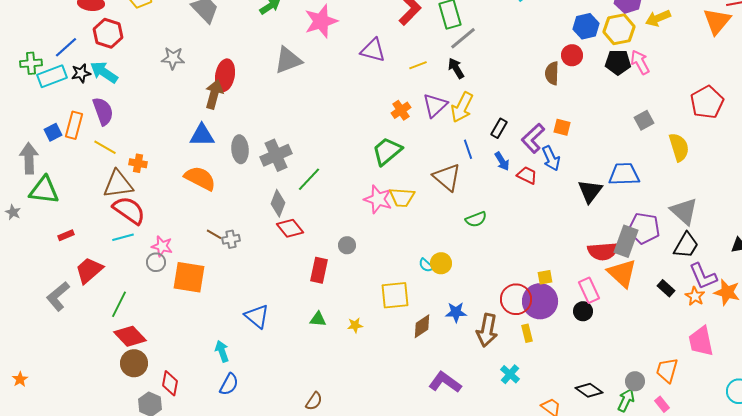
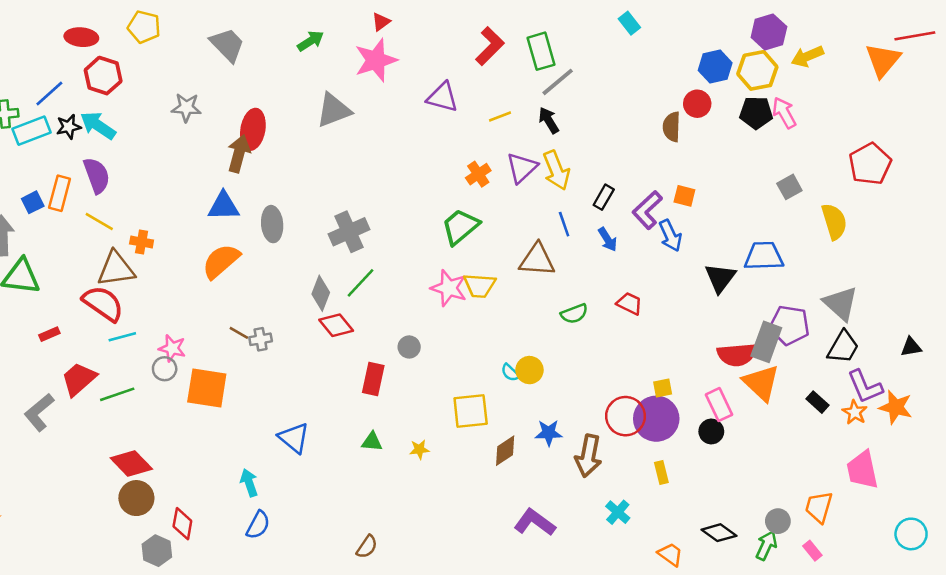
yellow arrow: (462, 107) -> (556, 170), turned -48
gray cross: (276, 155) -> (349, 232), moved
red trapezoid: (527, 175) -> (629, 303), moved
brown triangle: (447, 177) -> (537, 260), turned -36
orange semicircle: (200, 178) -> (221, 261), turned -68
green line: (309, 179) -> (360, 283), moved
red semicircle: (129, 210) -> (103, 303), moved
green line: (119, 304) -> (117, 394), moved, turned 44
yellow rectangle: (527, 333) -> (661, 472), moved

